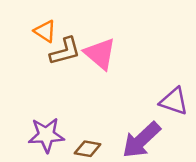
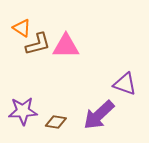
pink triangle: (100, 54) -> (66, 46), turned -40

